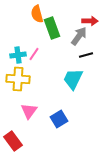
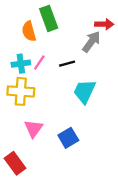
orange semicircle: (37, 14) -> (29, 31), moved
green rectangle: (52, 28) -> (49, 18), moved
black line: (86, 55) -> (67, 64), moved

